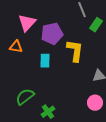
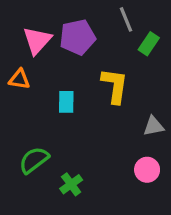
purple pentagon: (52, 34) -> (78, 37), moved

